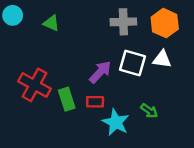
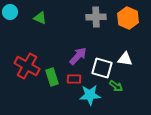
white triangle: (162, 59) -> (125, 59), moved
white square: (132, 63) -> (102, 68), moved
cyan star: (116, 122) -> (90, 95), turned -30

